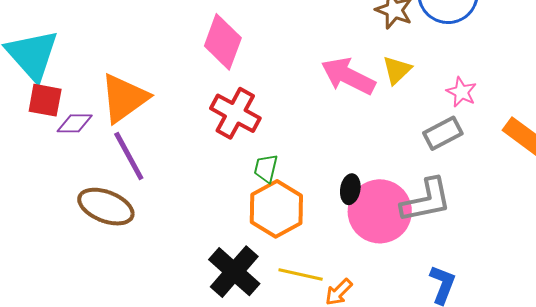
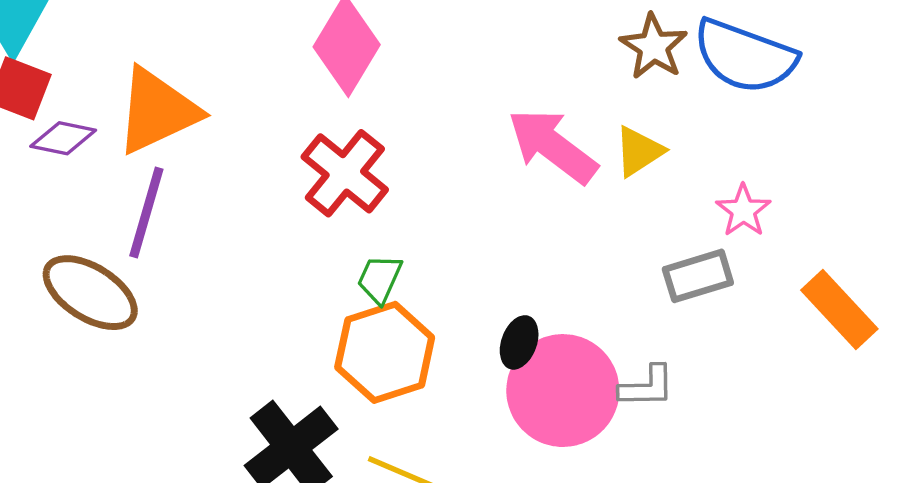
purple line: (129, 156) -> (146, 213), turned 34
gray L-shape: (426, 200) -> (647, 387), size x0.6

